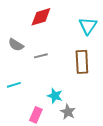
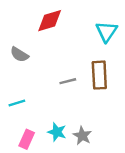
gray line: (41, 56) -> (68, 81), moved
cyan star: (55, 96) -> (57, 132), moved
pink rectangle: (36, 115) -> (27, 139), moved

